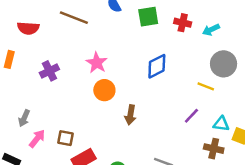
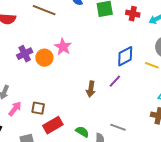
blue diamond: (157, 66) -> (125, 56), moved
orange circle: (104, 90) -> (44, 58), moved
purple line: (191, 116) -> (115, 81), moved

